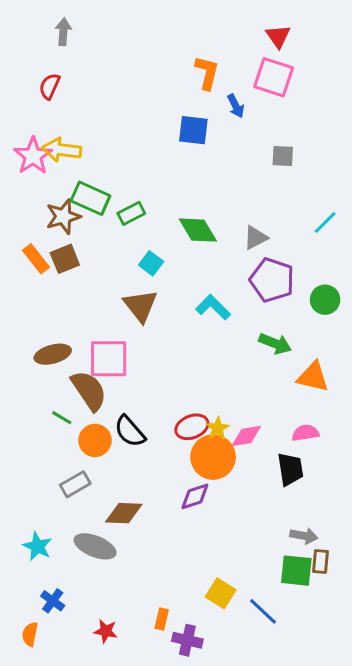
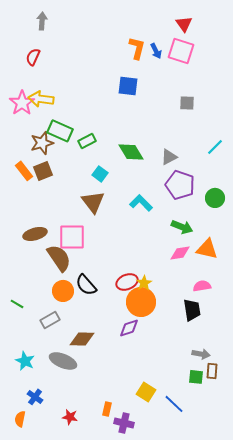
blue arrow: (236, 106) -> (156, 51), moved
green line: (62, 418) -> (17, 304), moved
pink diamond: (246, 436) -> (180, 253), moved
green square: (296, 571) -> (196, 377), size x0.7

